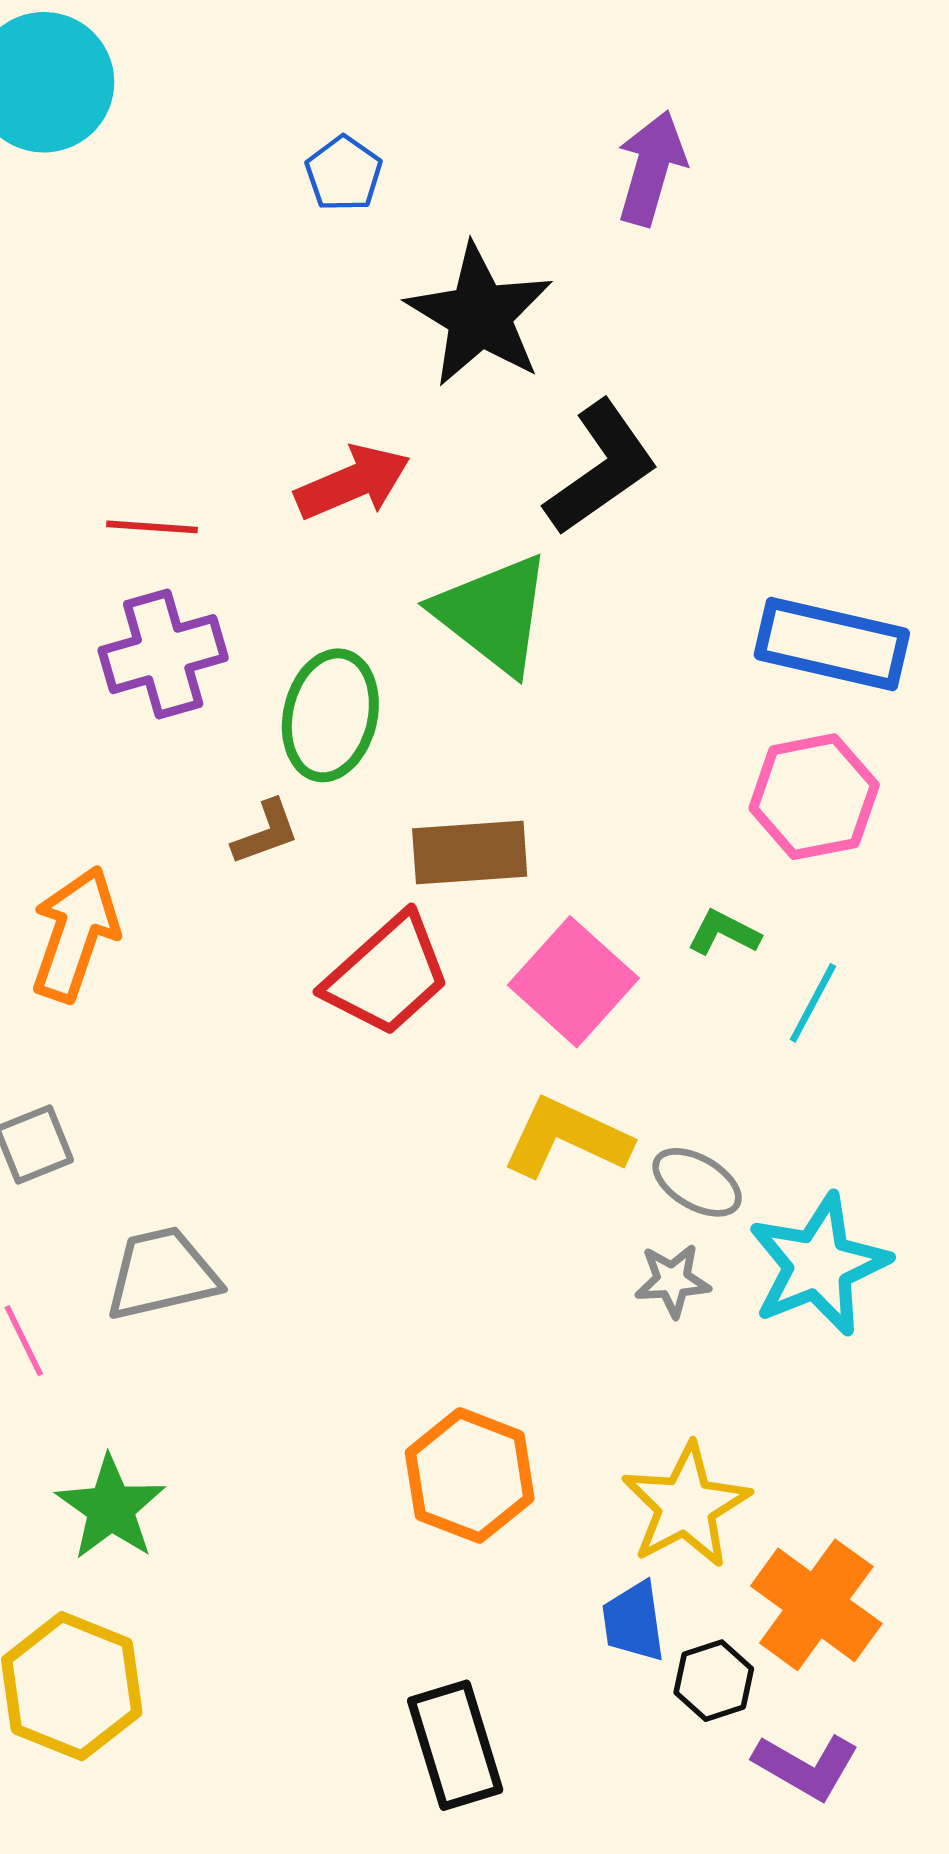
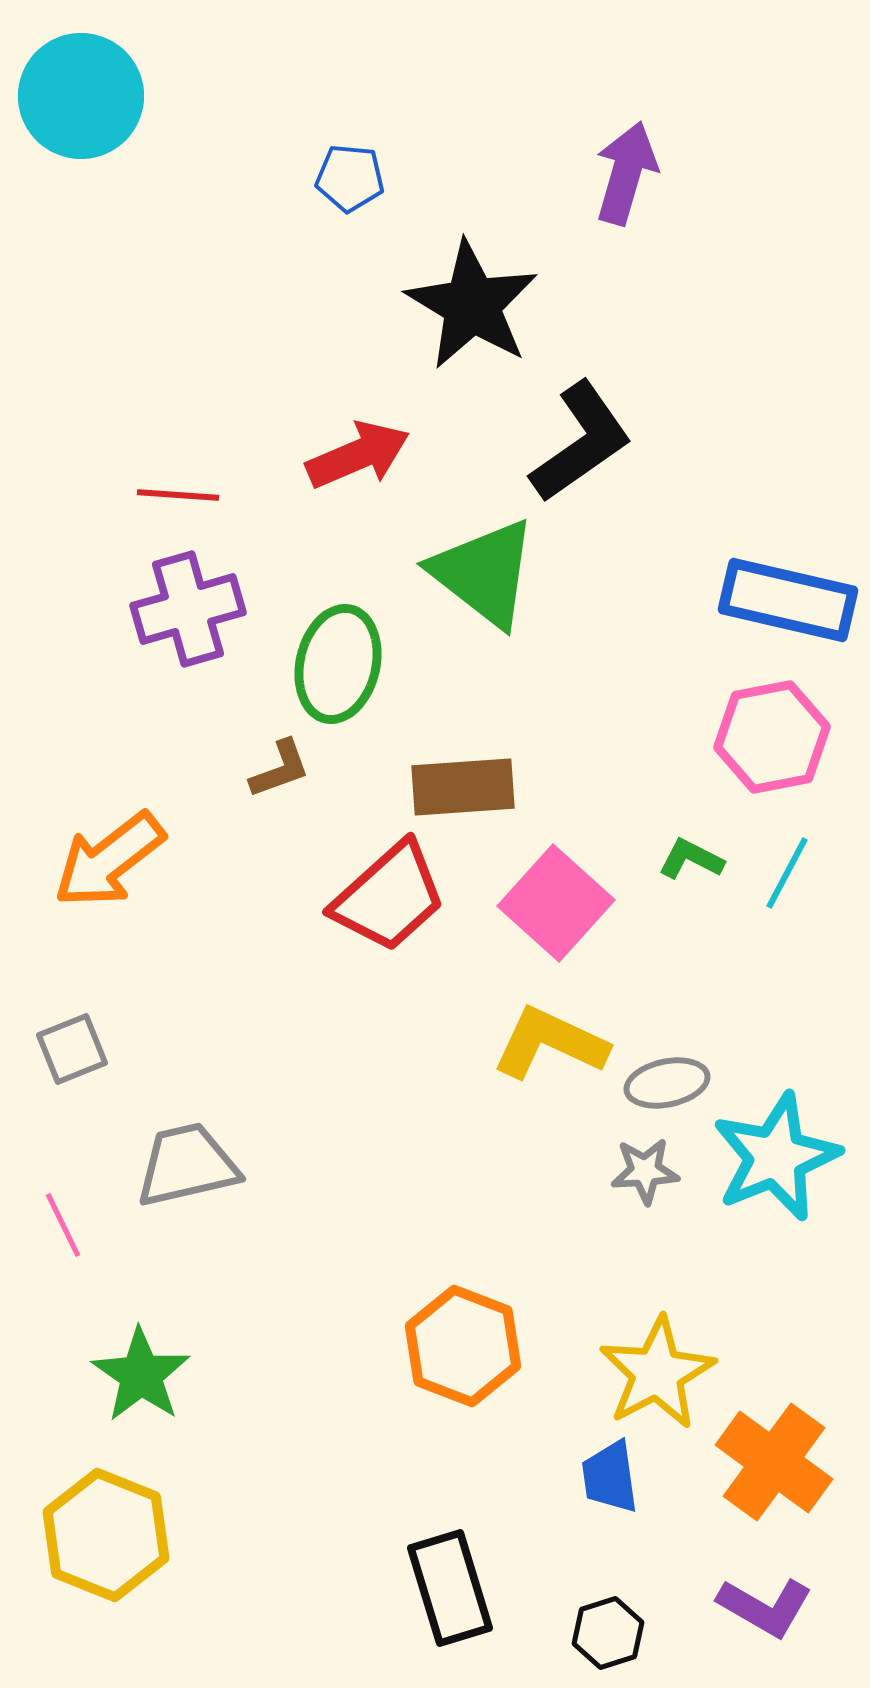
blue pentagon: (344, 174) -> (350, 178), turned -30
orange arrow: (75, 934) -> (109, 860), turned -147
cyan line: (813, 1003) -> (787, 873), moved
gray ellipse: (697, 1182) -> (667, 1083), turned -42
black hexagon: (714, 1681) -> (608, 1633), moved

